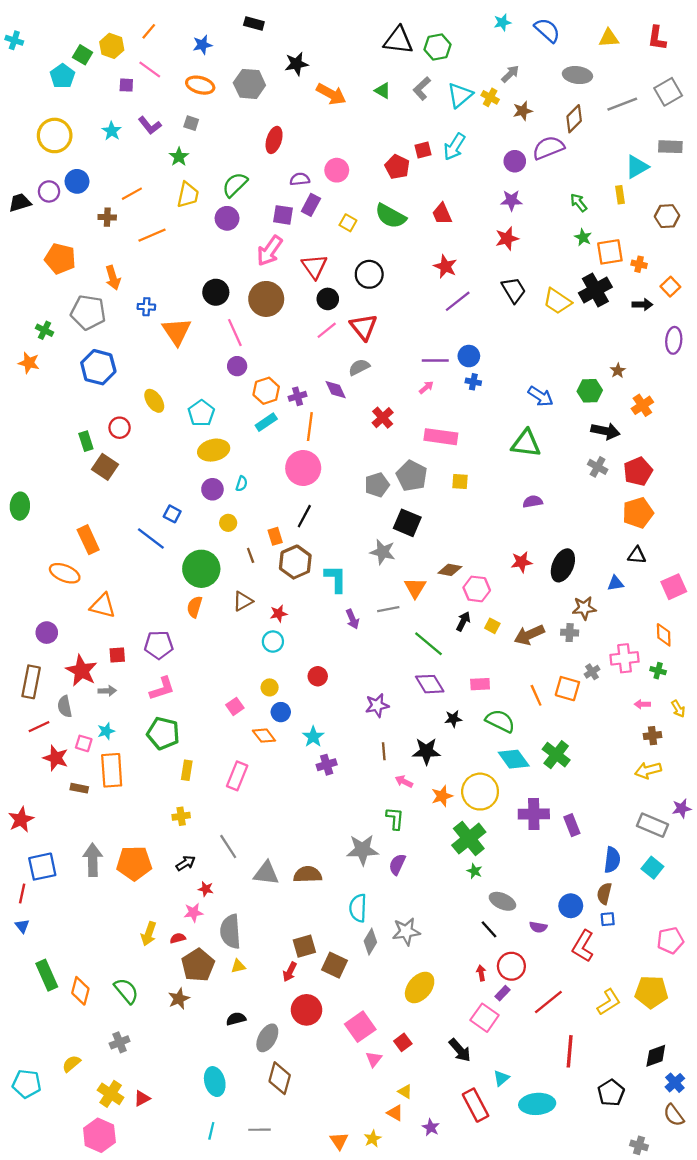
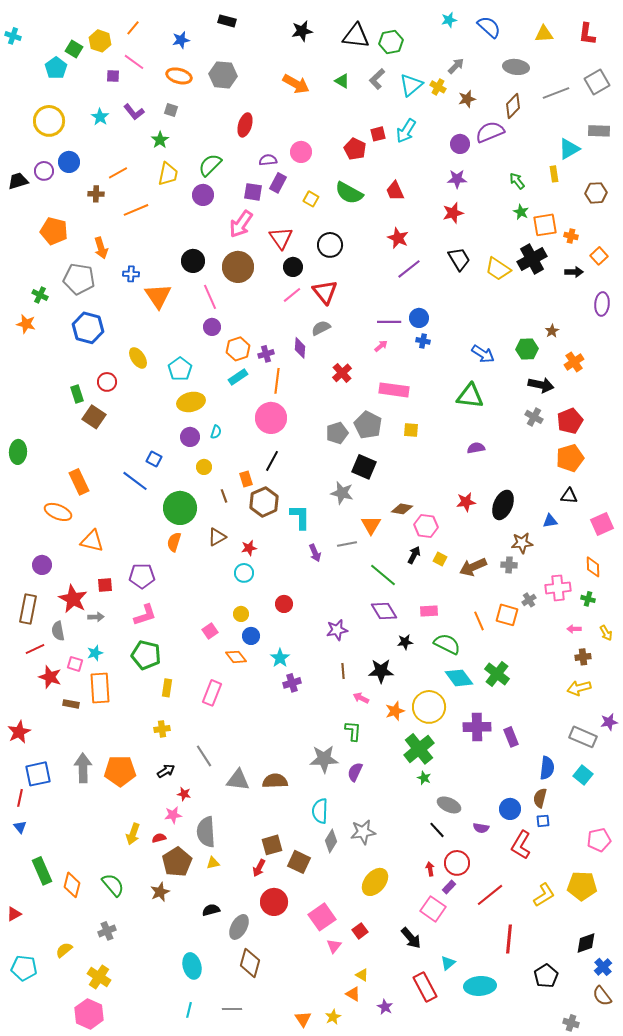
black star: (296, 64) -> (302, 31), moved
purple diamond: (336, 390) -> (300, 348), turned 30
red triangle: (142, 1098) -> (14, 914), moved

